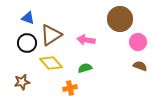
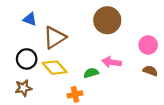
brown circle: (120, 19) -> (107, 20), moved
pink arrow: (86, 40) -> (112, 62), moved
black circle: (27, 43) -> (27, 59), moved

